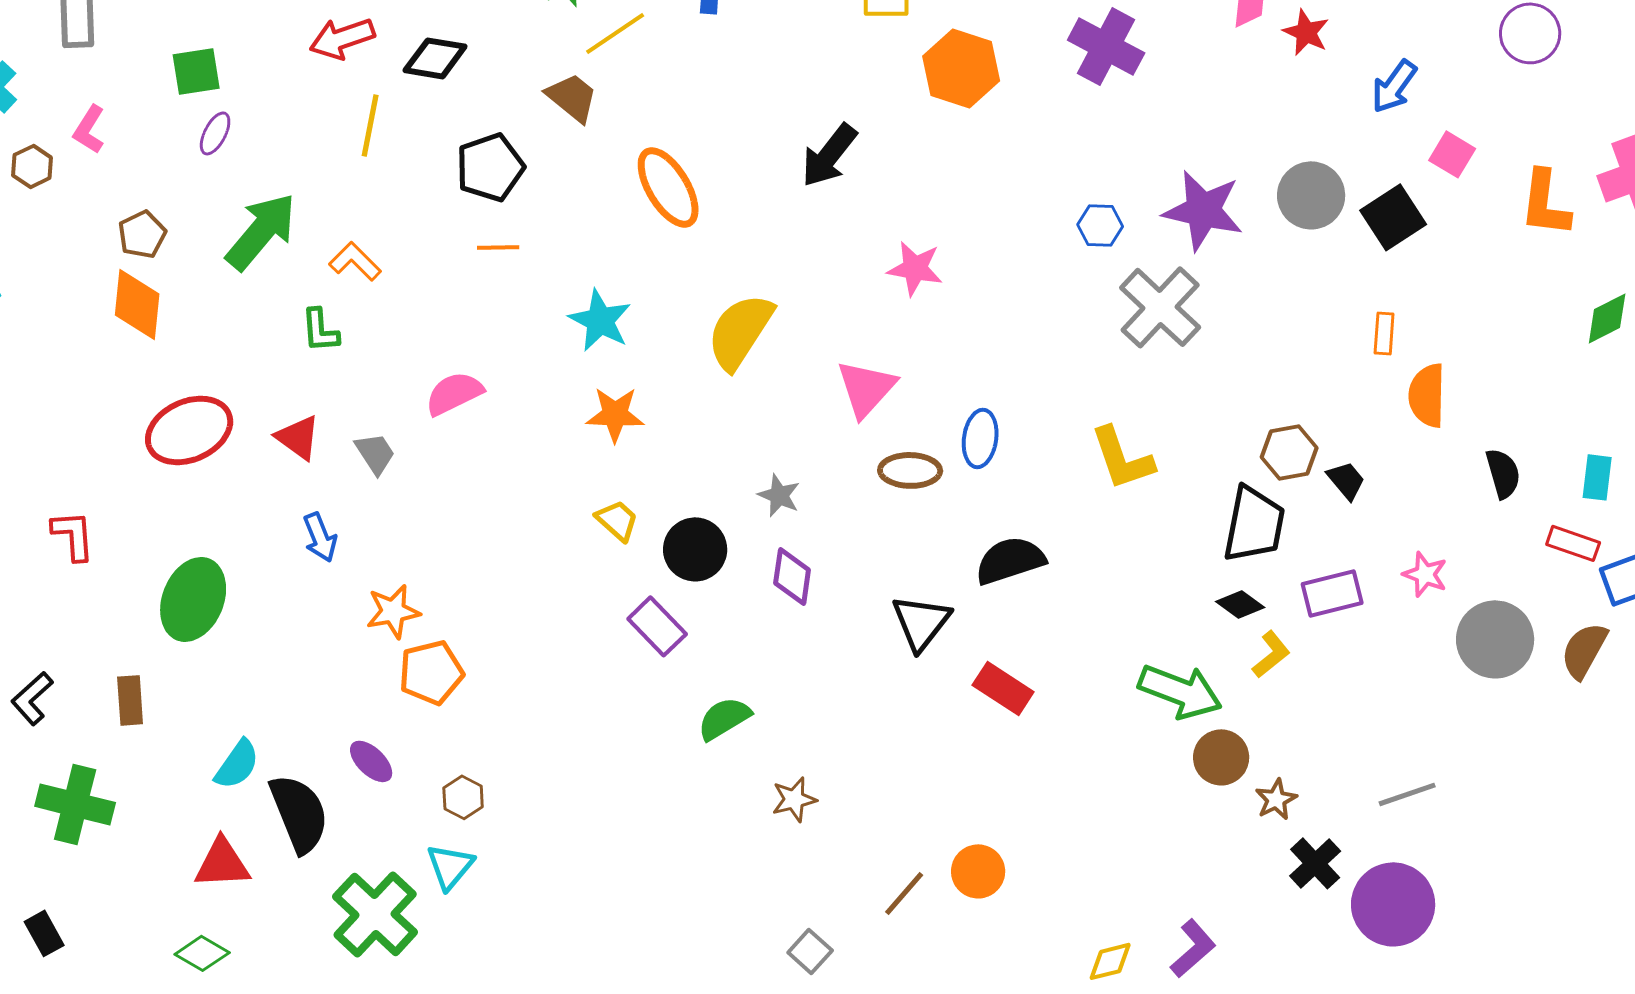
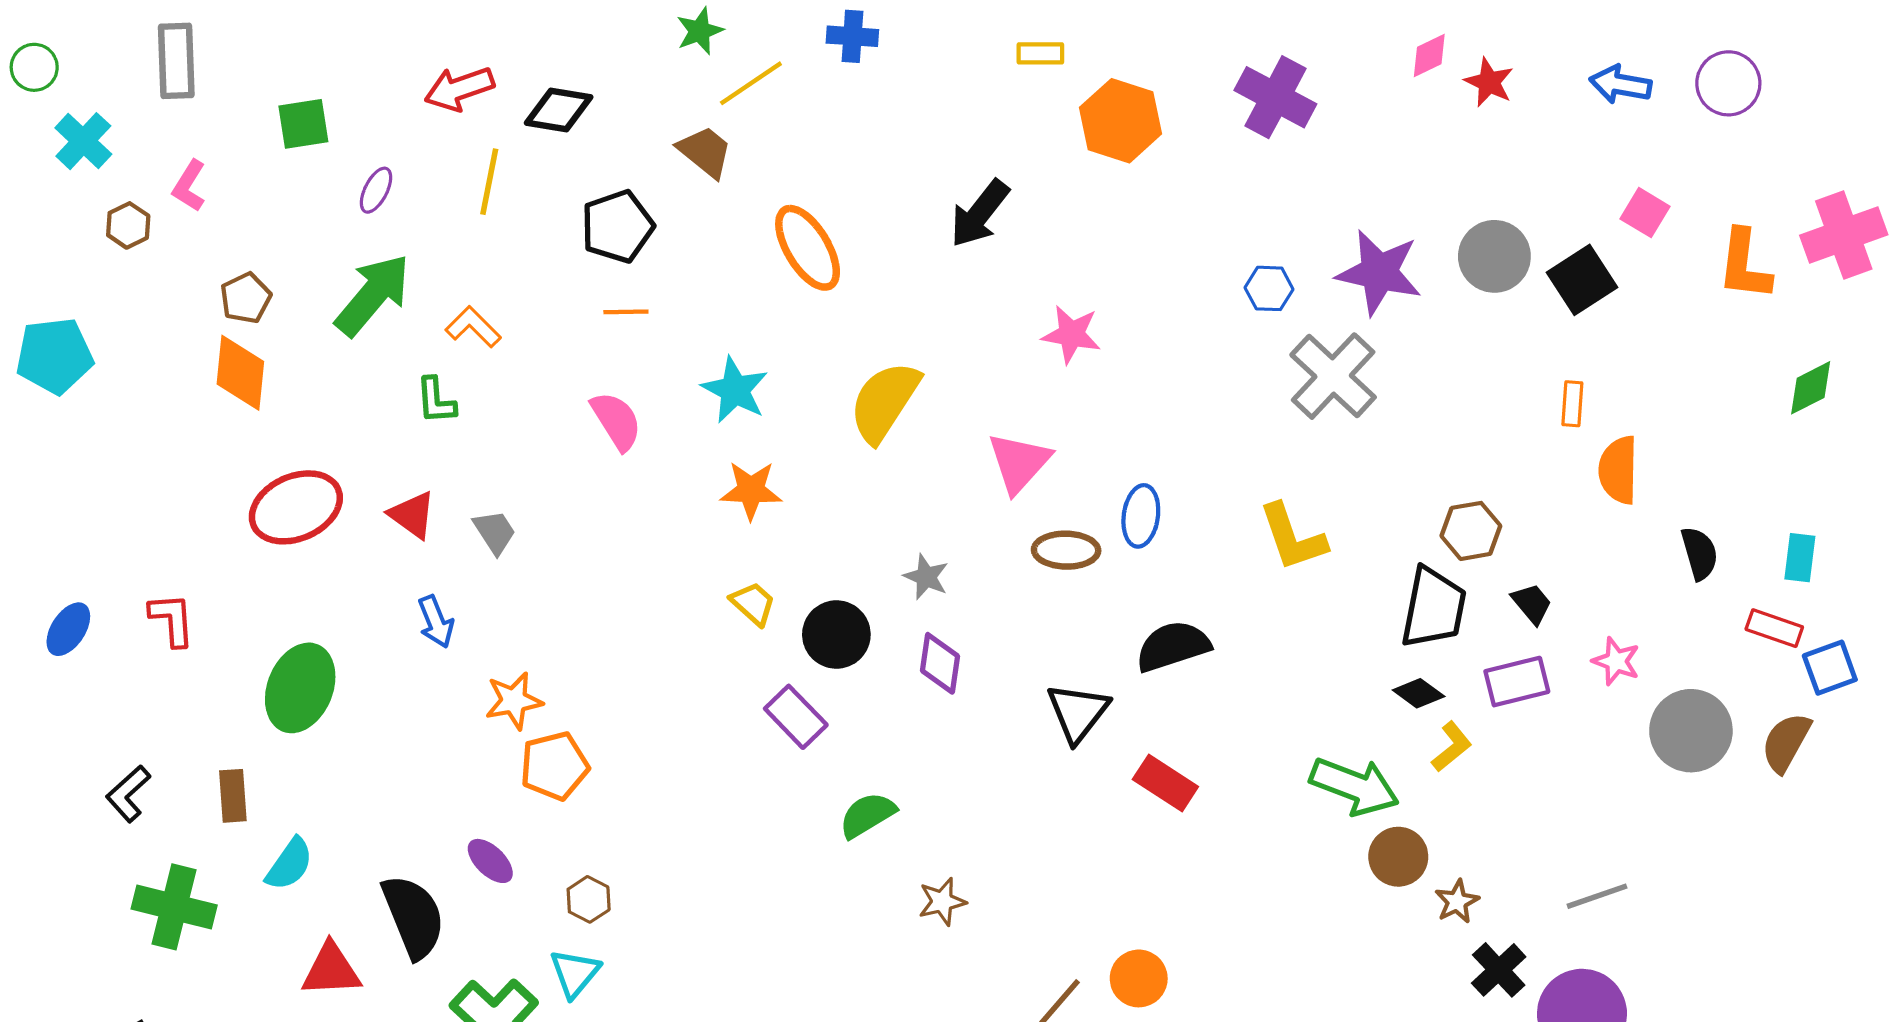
blue arrow: (1394, 86) -> (1620, 84), moved, turned 64
purple ellipse: (215, 133) -> (376, 190), moved
pink semicircle: (454, 393) -> (616, 421), moved, turned 84
black trapezoid: (1346, 480) -> (1532, 604), moved
cyan semicircle: (237, 764) -> (289, 864), moved

